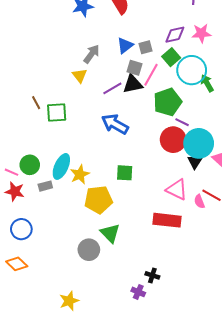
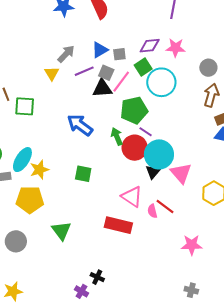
green arrow: (207, 83) -> (117, 136), moved
purple line: (112, 88) -> (84, 71), moved
yellow pentagon: (98, 200) -> (30, 200), moved
gray circle: (89, 250) -> (16, 241), moved

